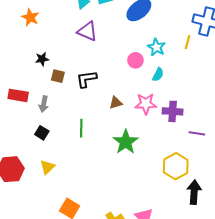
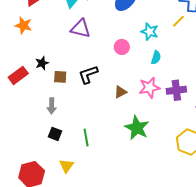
yellow line: (188, 42) -> (178, 21), turned 40
pink circle: (135, 60) -> (122, 47), moved
red rectangle: (18, 95) -> (18, 75), moved, turned -36
green line: (81, 128) -> (86, 138), moved

